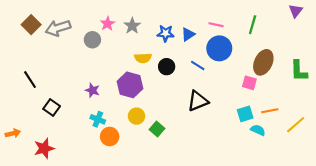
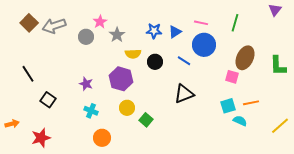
gray star: (132, 26) -> (117, 35), moved
yellow line: (296, 125) -> (280, 126), moved
orange circle: (110, 137) -> (102, 138), moved

